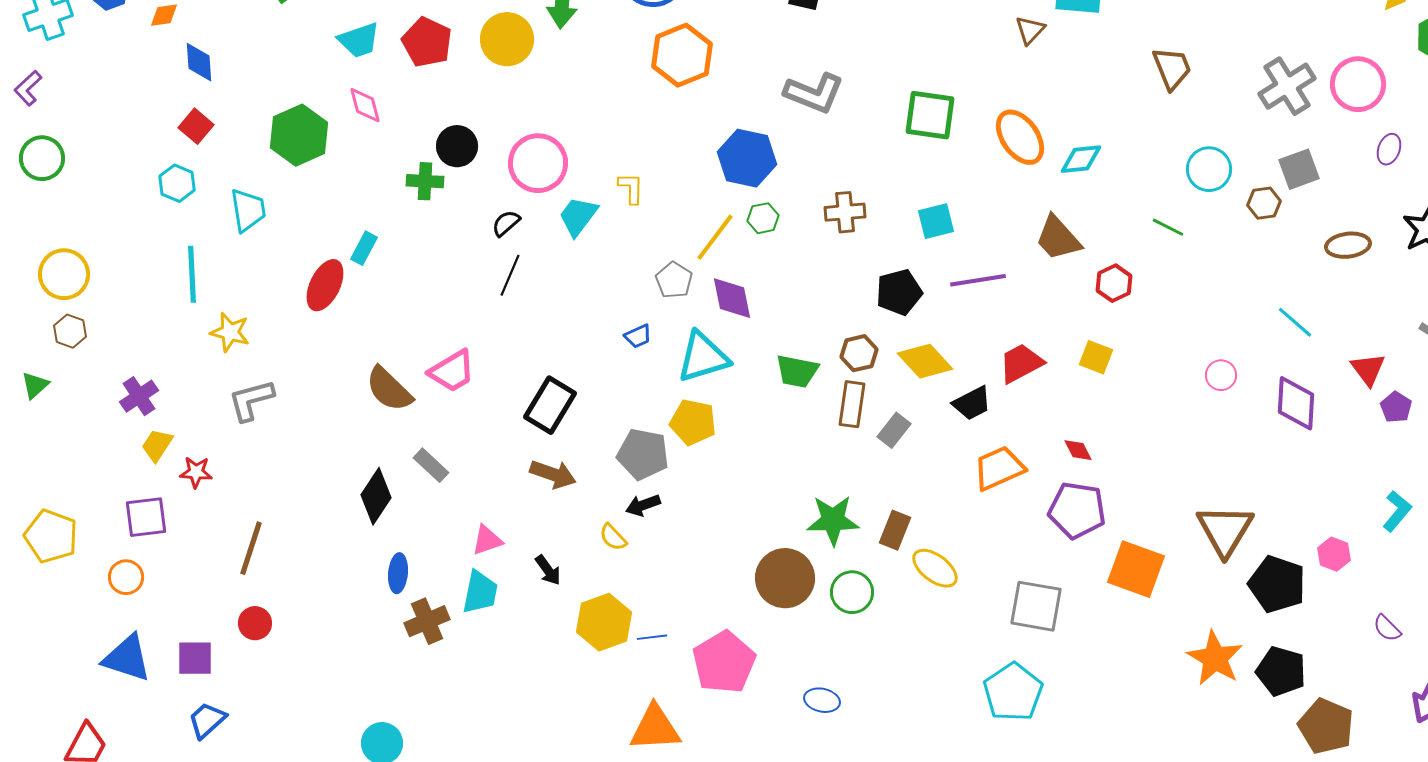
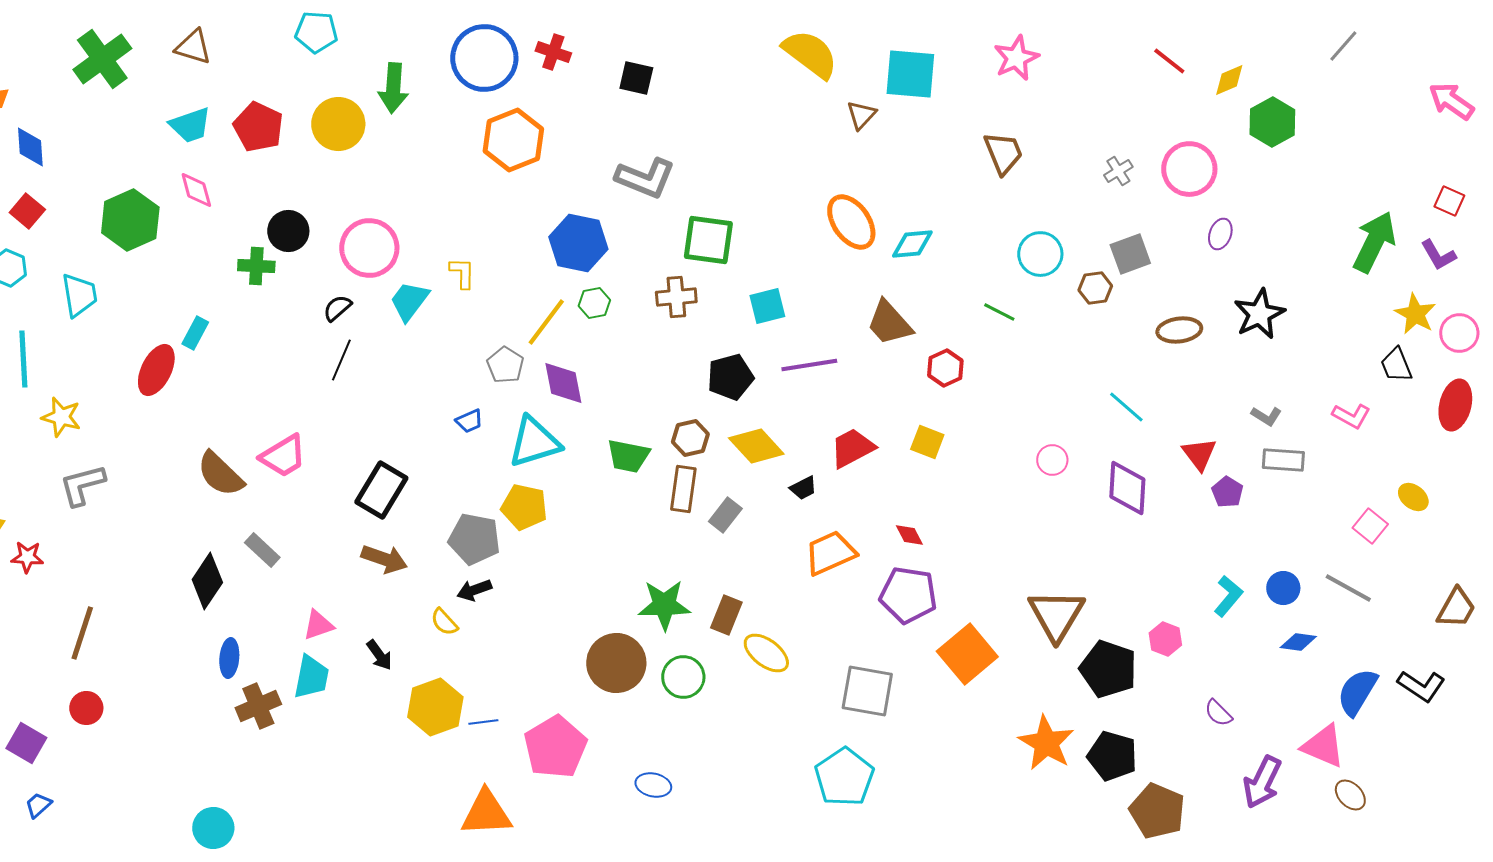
gray cross: (1287, 86) -> (1118, 171), size x0.5
green square: (930, 115) -> (708, 240), moved
black trapezoid: (972, 403) -> (803, 488), size x0.7
orange square: (1136, 569) -> (967, 654), turned 30
purple square: (195, 658) -> (26, 743), turned 30
blue trapezoid: (207, 720) -> (38, 805), size x0.7

